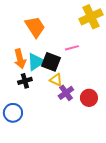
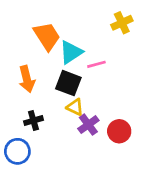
yellow cross: (91, 17) -> (122, 23), size x0.7
cyan triangle: (36, 62) -> (71, 52), moved
black cross: (25, 81) -> (33, 121), moved

